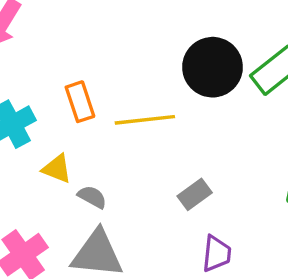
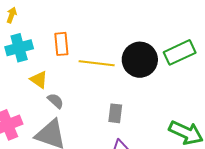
black circle: (213, 67) -> (140, 60), moved
gray rectangle: (195, 194) -> (115, 113), turned -60

